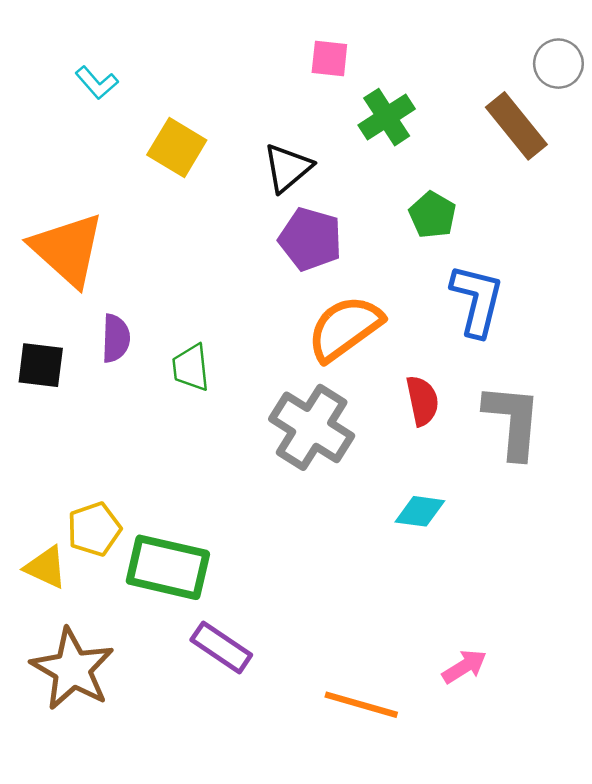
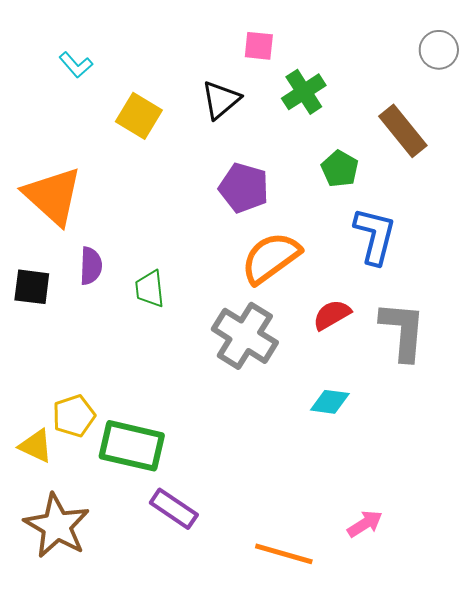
brown rectangle: (516, 126) -> (403, 131), moved
black triangle: (287, 168) -> (221, 100), moved
red semicircle: (422, 401) -> (332, 315), turned -108

